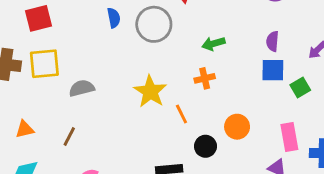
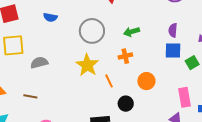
blue semicircle: (114, 18) -> (50, 17), moved, turned 112
gray circle: (154, 24) -> (92, 31), moved
orange circle: (237, 127) -> (146, 81), moved
brown line: (69, 136) -> (30, 96), turned 72

